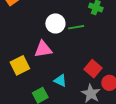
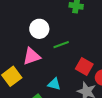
green line: (76, 27) -> (61, 45), moved

